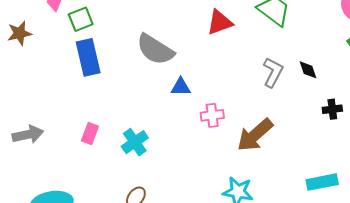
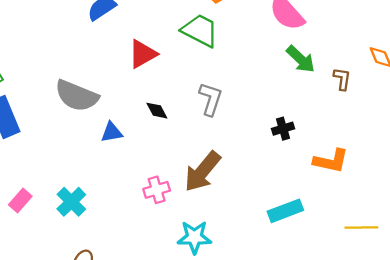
black diamond: (308, 70) -> (157, 111), moved
pink cross: (212, 115) -> (157, 190), moved
pink rectangle: (90, 133) -> (20, 201), turned 30

